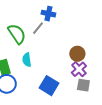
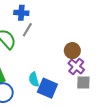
blue cross: (48, 14) -> (21, 13), moved
cyan semicircle: (27, 60) -> (34, 79), moved

